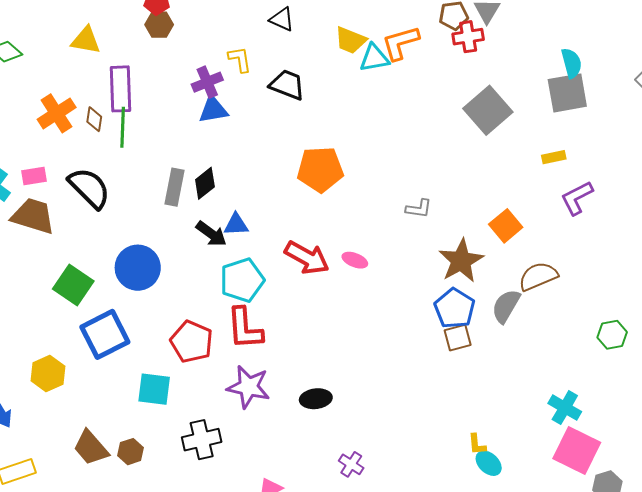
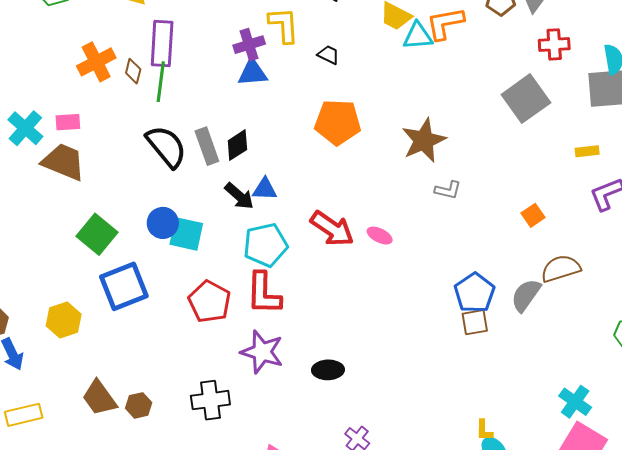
red cross: (468, 37) -> (554, 44), moved
yellow L-shape: (240, 59) -> (284, 25), size x1.4
black trapezoid: (287, 85) -> (328, 55), size x0.6
orange pentagon: (320, 169) -> (338, 122), moved
gray rectangle: (175, 187) -> (207, 146), turned -36
black semicircle: (89, 188) -> (166, 146), moved
orange square: (506, 226) -> (533, 215), size x0.7
brown star: (461, 261) -> (424, 140), moved
blue circle: (138, 268) -> (163, 223), size x0.7
cyan square: (154, 389) -> (186, 234), moved

